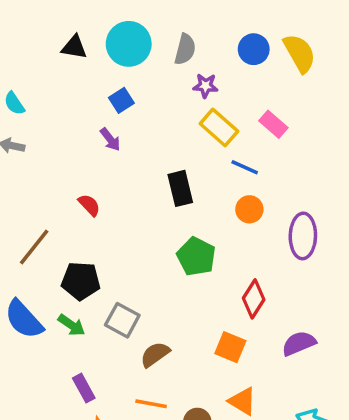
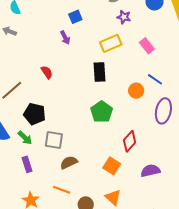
pink rectangle: (273, 124) -> (147, 46), moved
yellow rectangle: (219, 128) -> (111, 43), moved, turned -75
blue line: (245, 167) -> (155, 79), moved
gray square: (122, 320) -> (54, 140), turned -30
purple rectangle: (84, 388) -> (27, 164), moved

